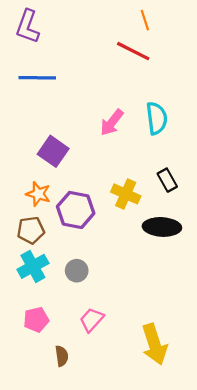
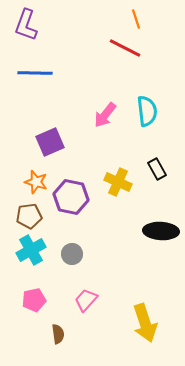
purple square: (53, 151) -> (50, 142), turned 32
black ellipse: (162, 227) -> (161, 231), moved

